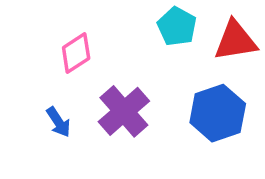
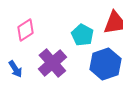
cyan pentagon: (177, 26) -> (82, 35), moved

